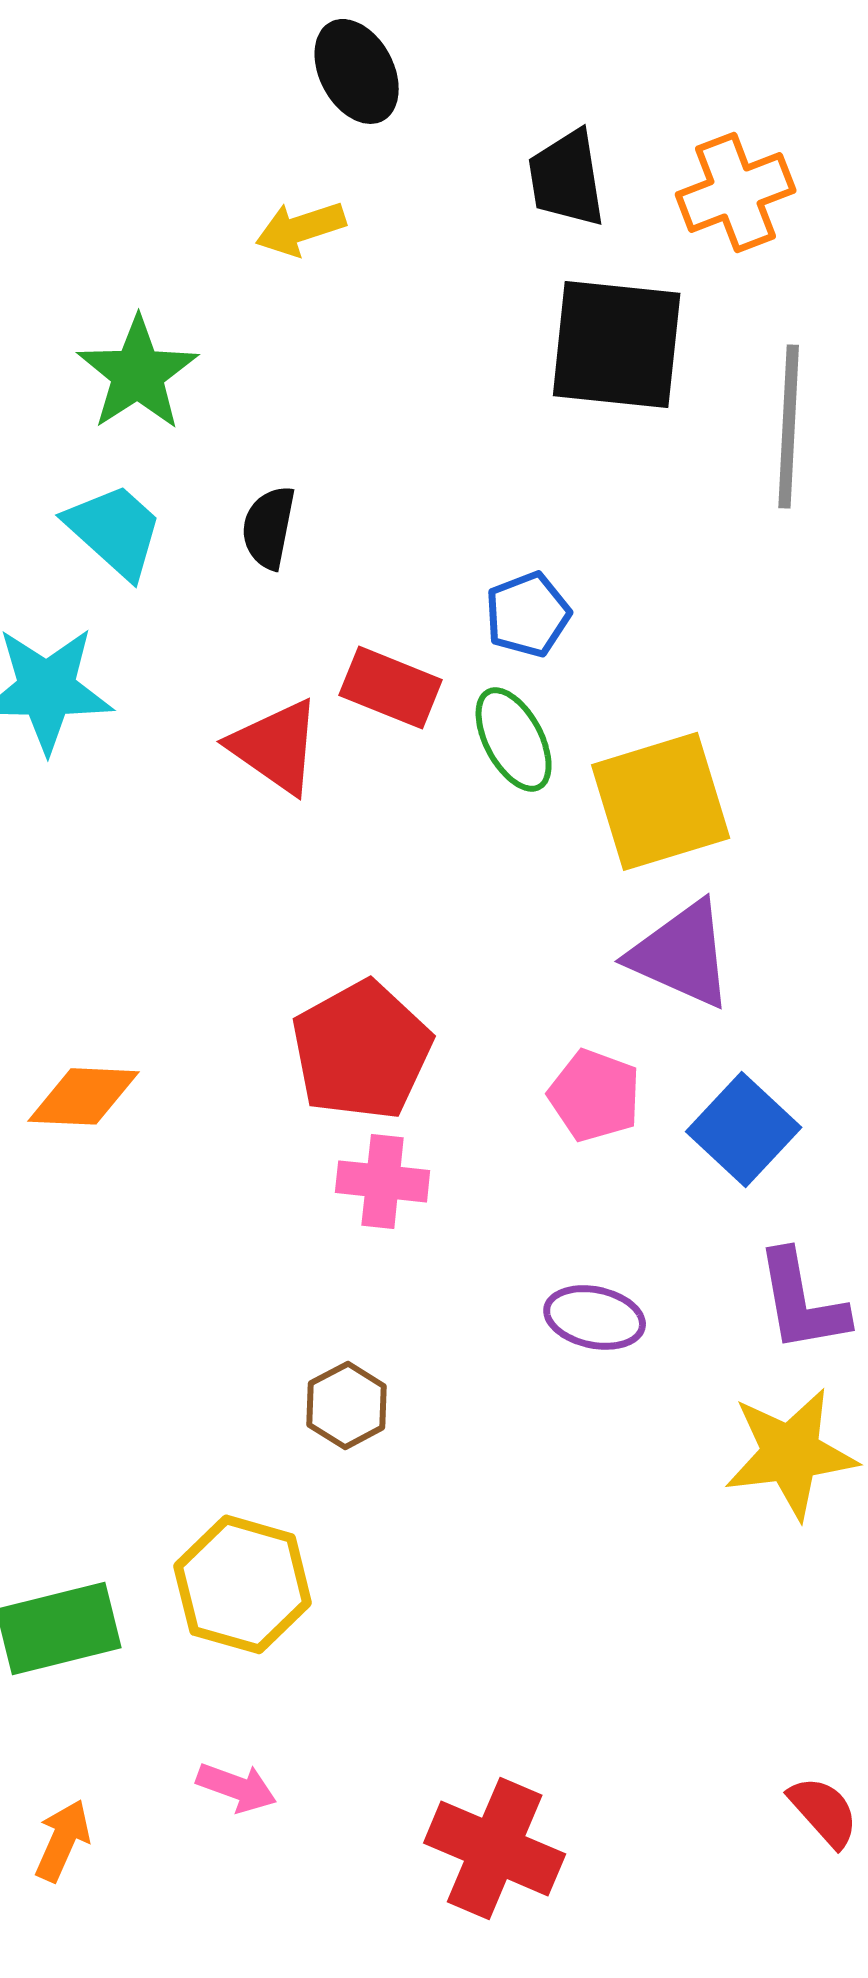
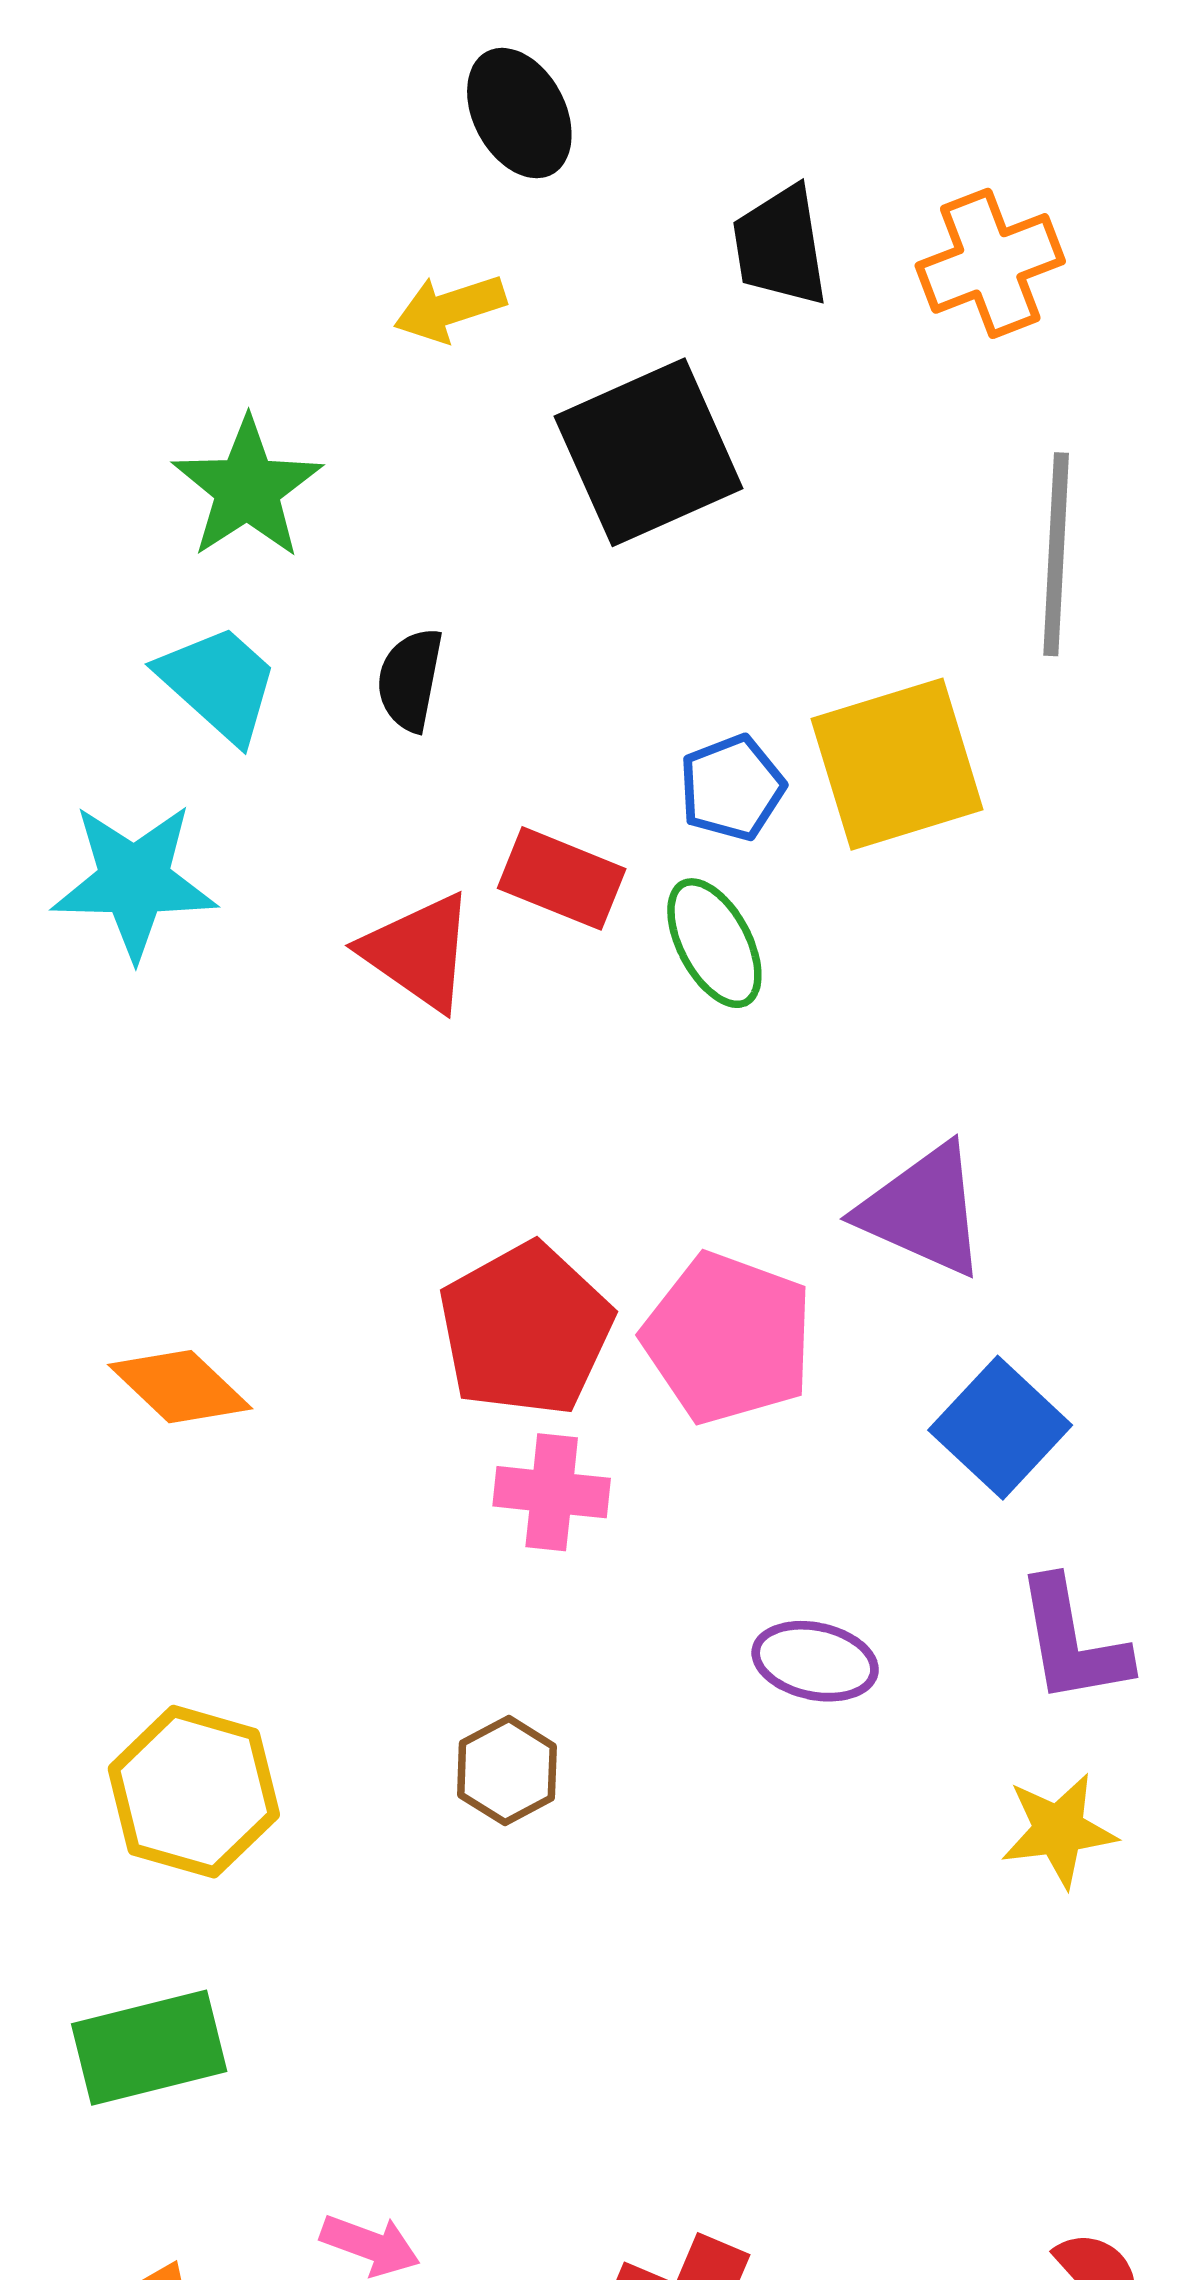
black square: (617, 344) -> (649, 452), moved, turned -30
yellow square: (661, 801) -> (897, 764), moved
pink pentagon: (595, 1095) -> (728, 1338), moved, size x1.5
orange diamond: (84, 1096) -> (180, 1387), turned 41
yellow star: (791, 1453) -> (1059, 1830), size x0.7
yellow hexagon: (243, 1584) -> (194, 1792), moved

